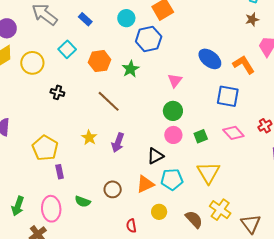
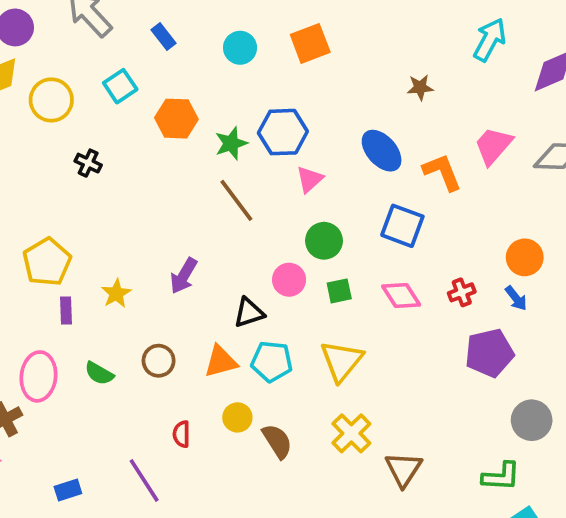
brown star: (252, 19) -> (420, 87), moved
blue hexagon: (149, 39) -> (283, 132), moved
brown line: (109, 101) -> (236, 200), moved
green circle: (173, 111) -> (324, 241), moved
yellow star: (89, 138) -> (116, 293), moved
brown semicircle: (194, 219) -> (277, 441), moved

